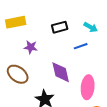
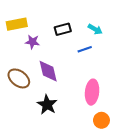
purple star: (31, 47) -> (32, 42), moved
purple diamond: (61, 72) -> (48, 71), moved

